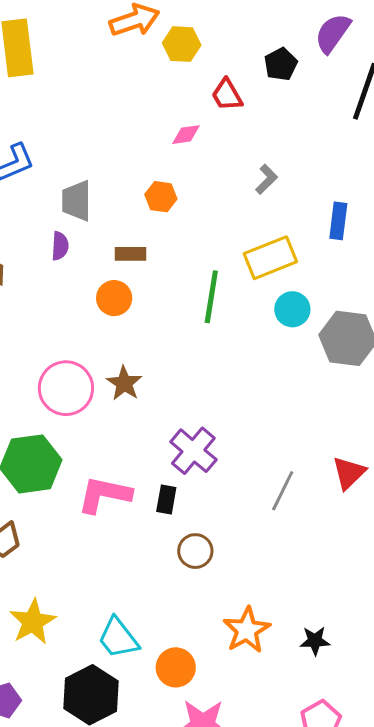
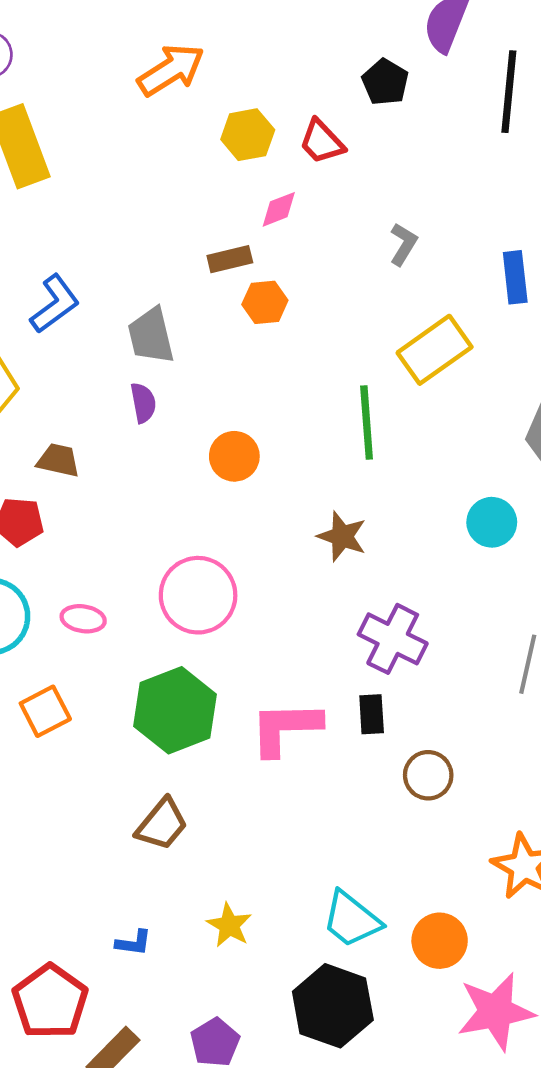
yellow hexagon: (182, 44) -> (248, 135), moved
brown rectangle: (131, 254) -> (230, 259), moved
cyan circle: (292, 309) -> (492, 522), moved
brown star: (124, 383) -> (342, 536), moved
yellow star: (33, 622) -> (229, 925), size x0.7

